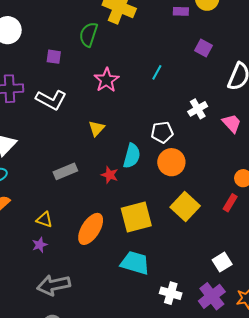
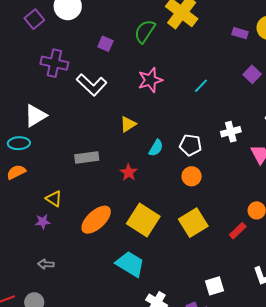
cyan semicircle: (132, 156) -> (156, 148), moved, size x0.7
orange circle: (171, 162) -> (192, 176), size x0.7
yellow square: (136, 217) -> (143, 220), turned 32
gray arrow: (54, 285) -> (46, 264), size x0.5

